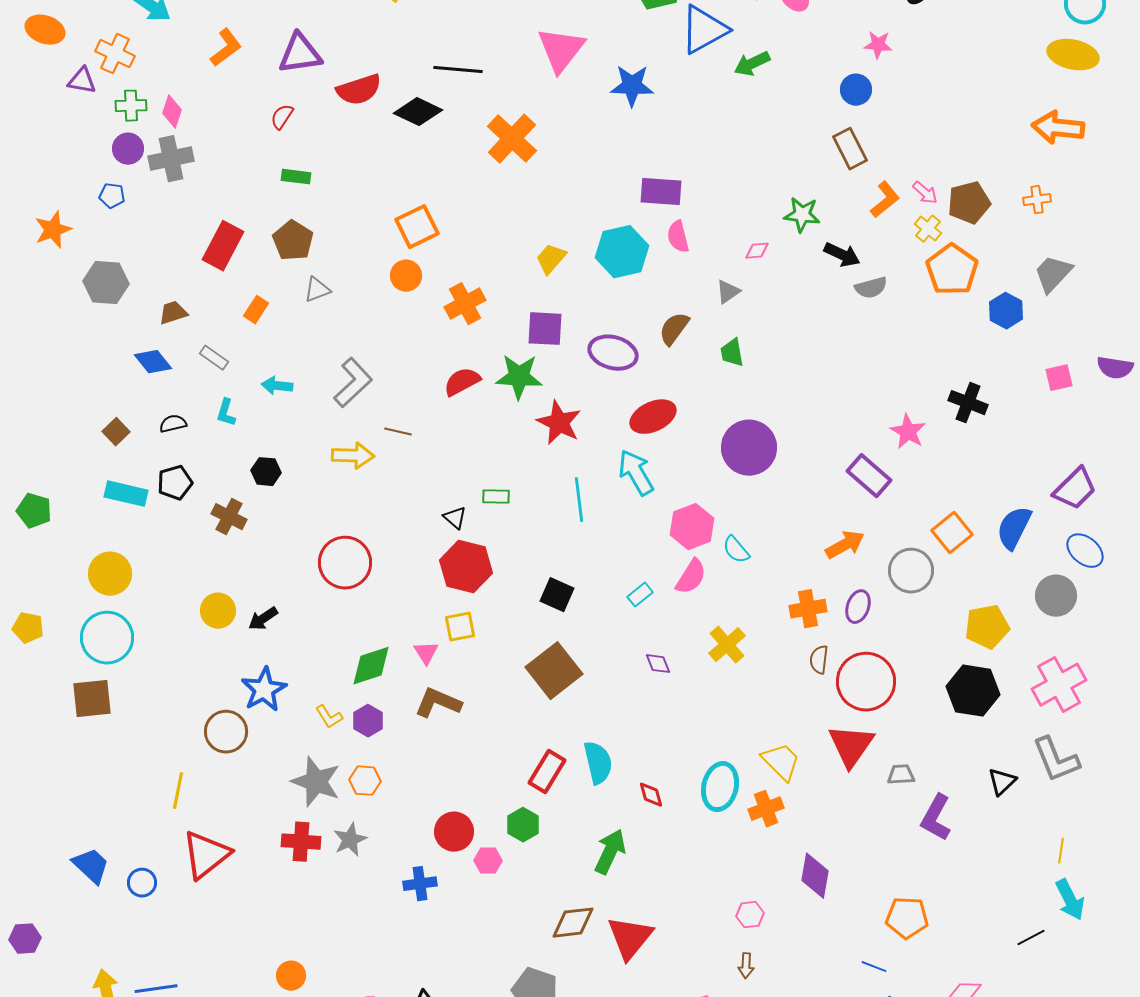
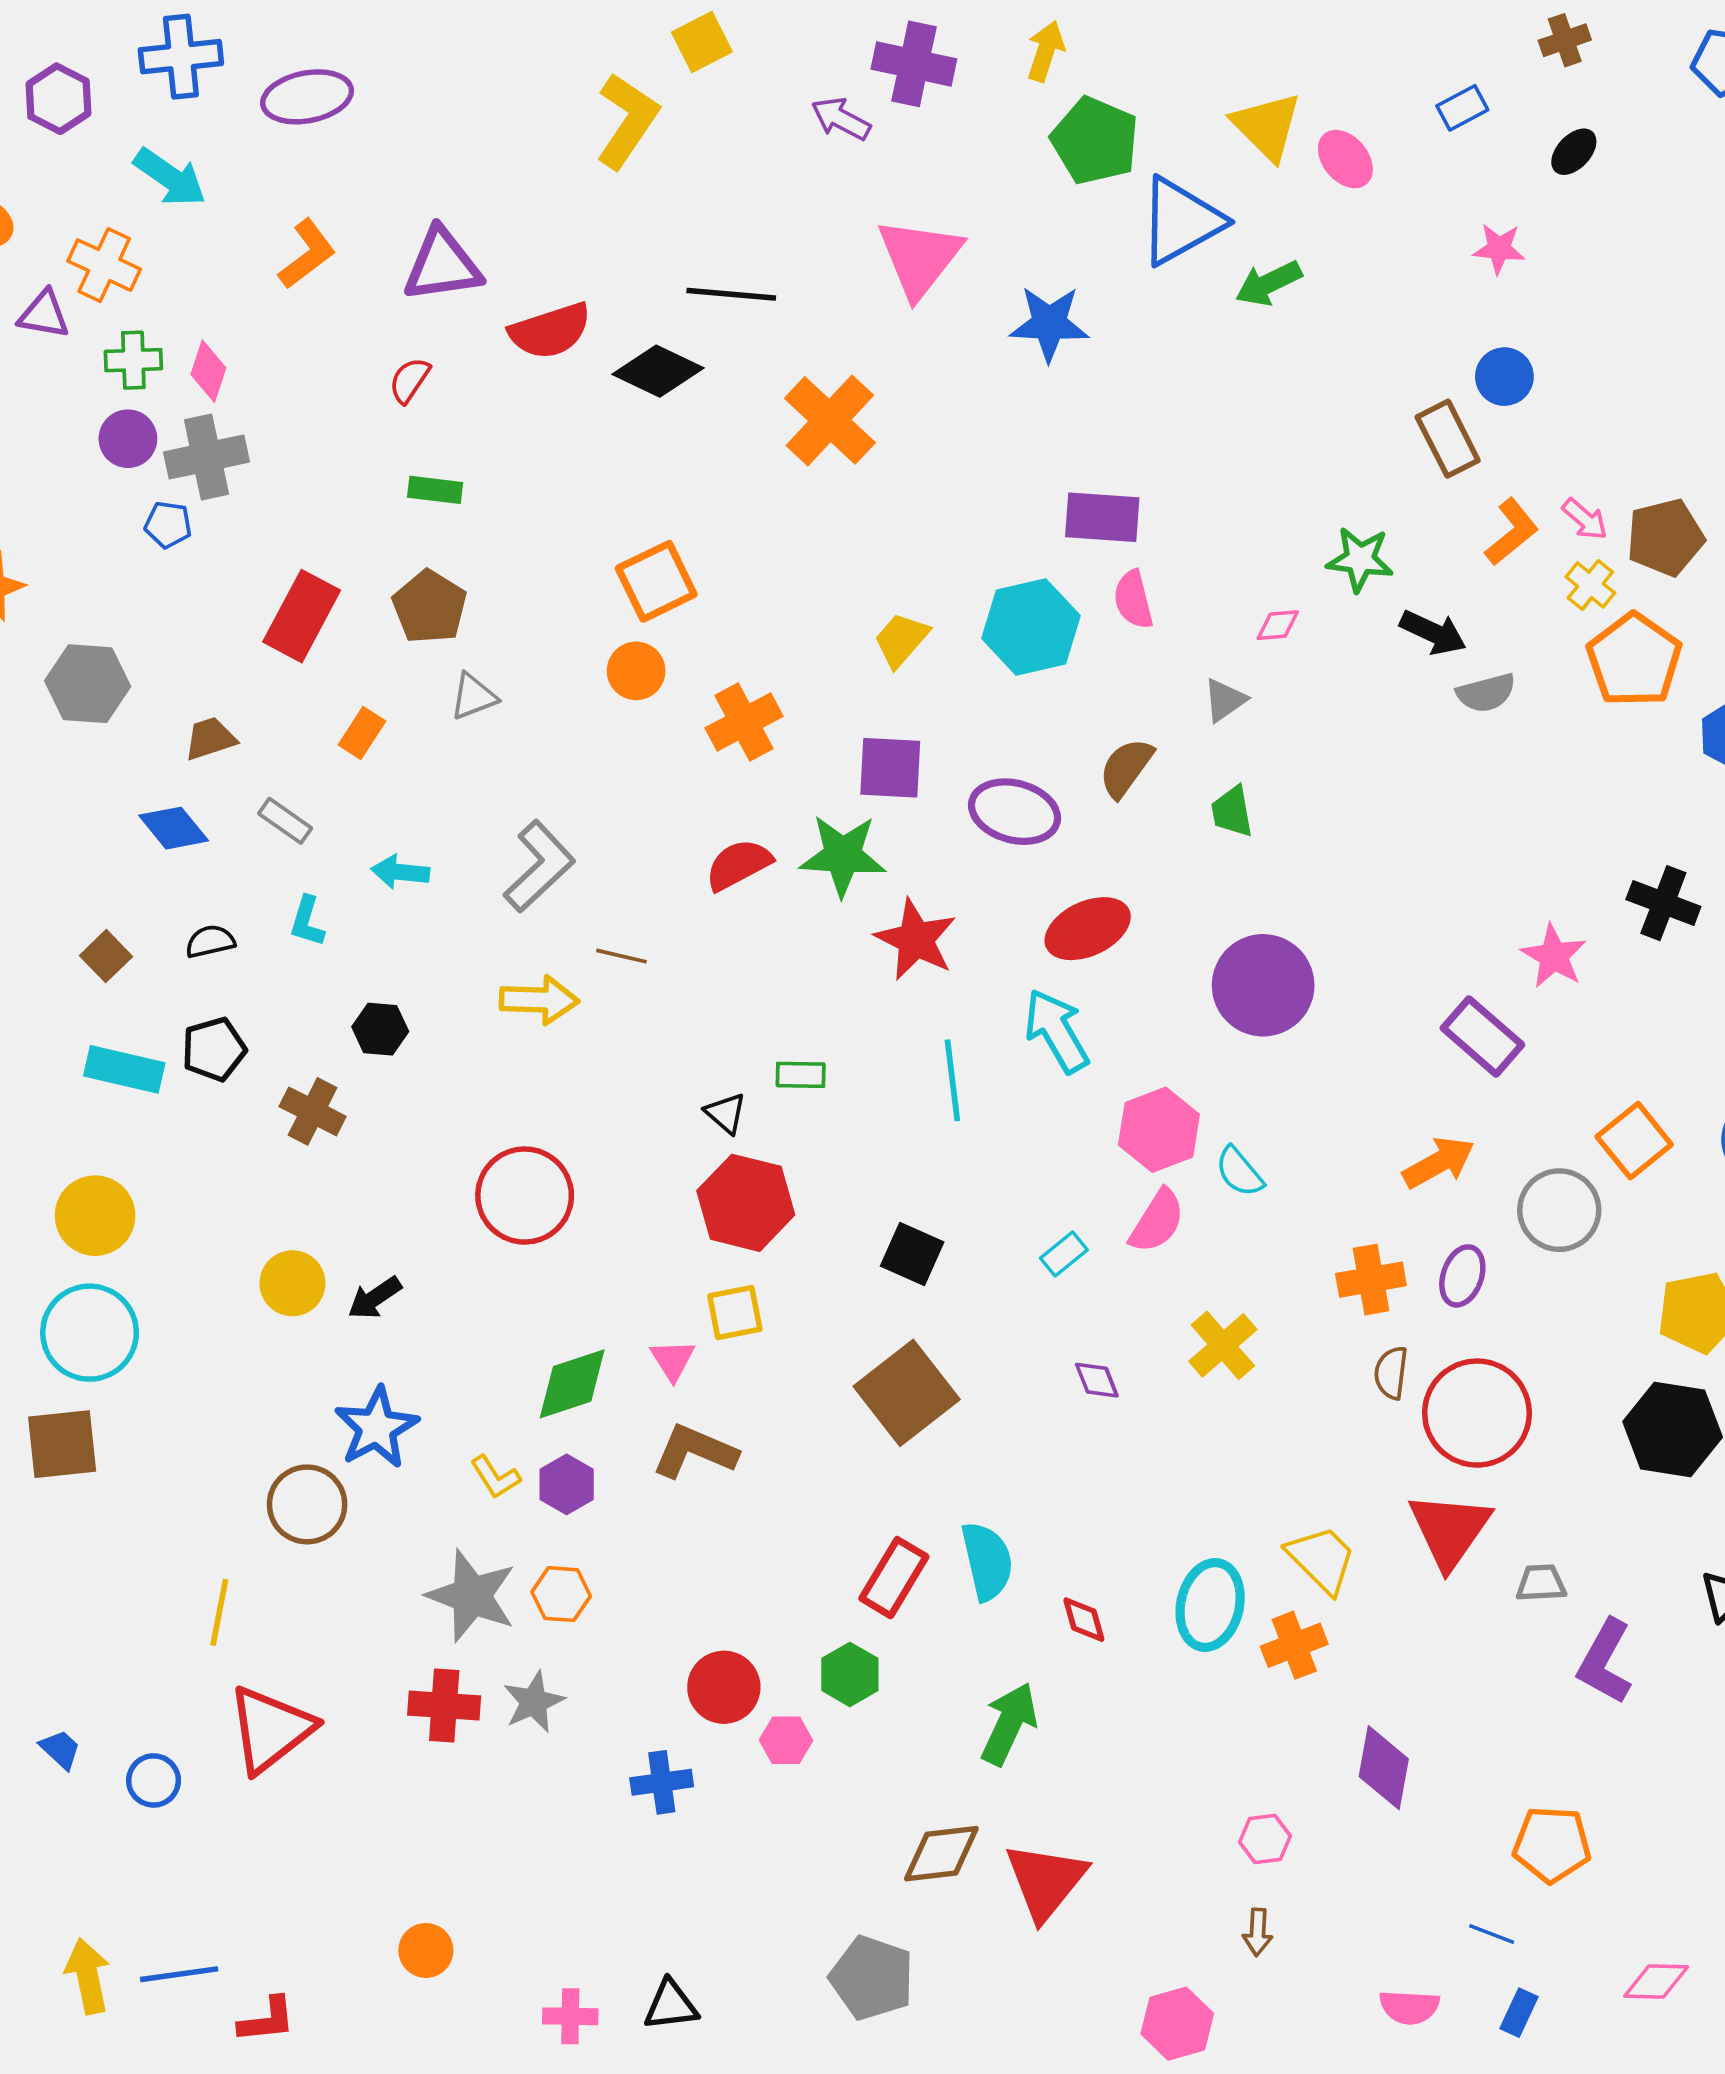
blue circle: (856, 90) -> (1504, 377), moved
blue pentagon: (112, 196) -> (168, 525), moved
blue trapezoid: (91, 866) -> (60, 1749), size x0.6

